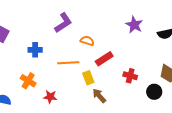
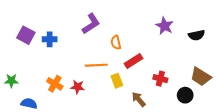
orange semicircle: (87, 41) -> (116, 42), turned -120
blue cross: (35, 50) -> (50, 39), moved
brown arrow: (99, 96) -> (139, 99), moved
red star: (50, 97) -> (78, 87), moved

